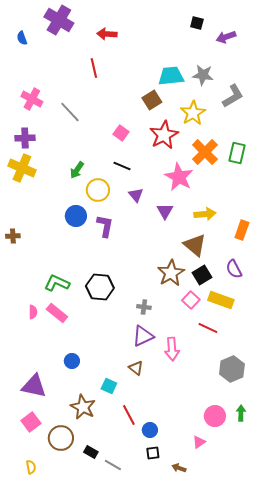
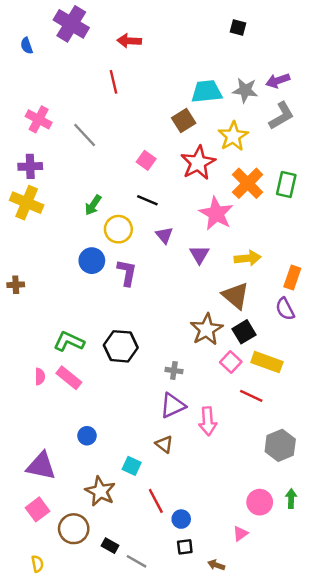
purple arrow: (226, 37) -> (278, 81), moved
purple semicircle: (234, 269) -> (285, 309), moved

